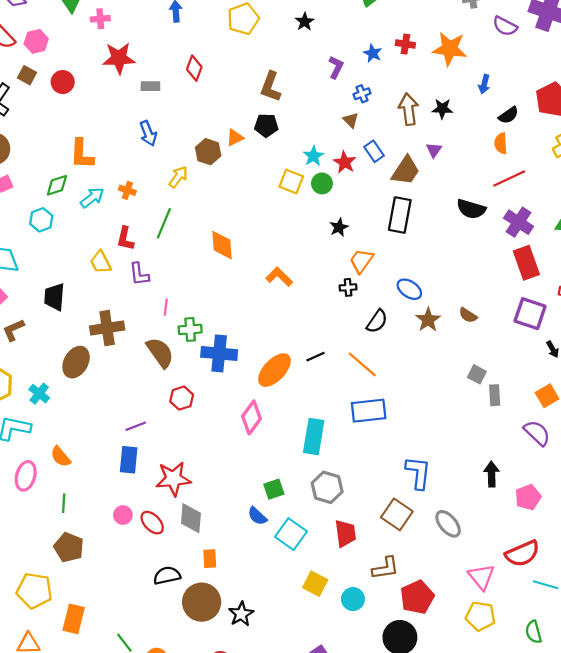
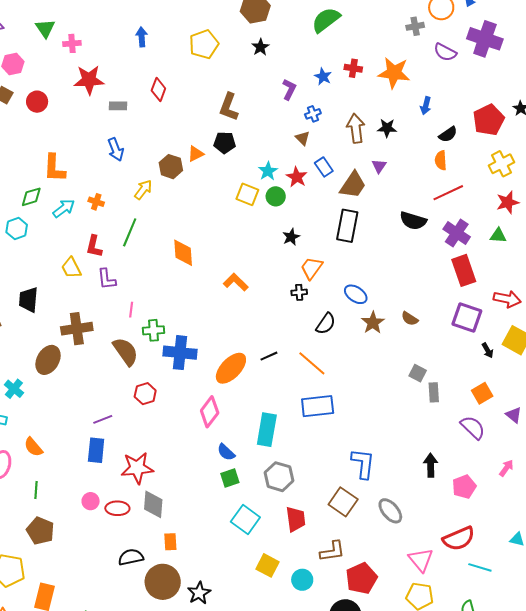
blue semicircle: (257, 516) -> (226, 452), moved
red ellipse: (152, 523) -> (117, 508), turned -45

